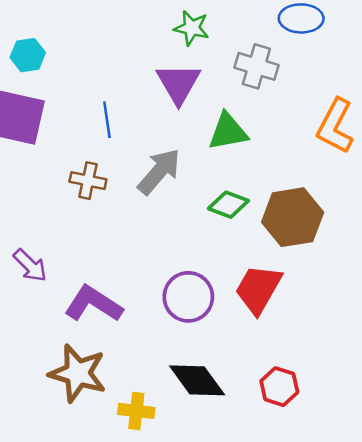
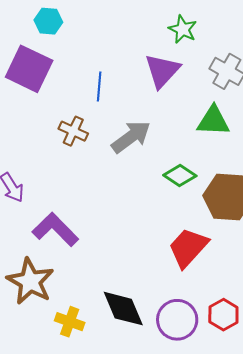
green triangle: (228, 132) -> (213, 121), moved
purple circle: (188, 297) -> (177, 320), moved
red hexagon: (279, 387) -> (223, 315), moved

